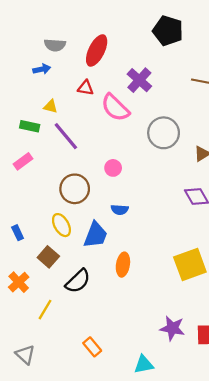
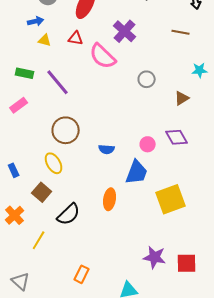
yellow triangle: (50, 106) -> (45, 40), moved
gray circle: (164, 133) -> (147, 79), size x0.6
pink circle: (113, 168) -> (148, 144), moved
blue trapezoid: (95, 235) -> (137, 172), moved
orange rectangle: (92, 347) -> (82, 274), turned 66

